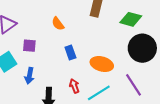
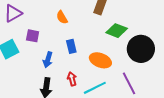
green diamond: (131, 19) -> (117, 31), moved
blue arrow: (29, 76) -> (48, 60), moved

